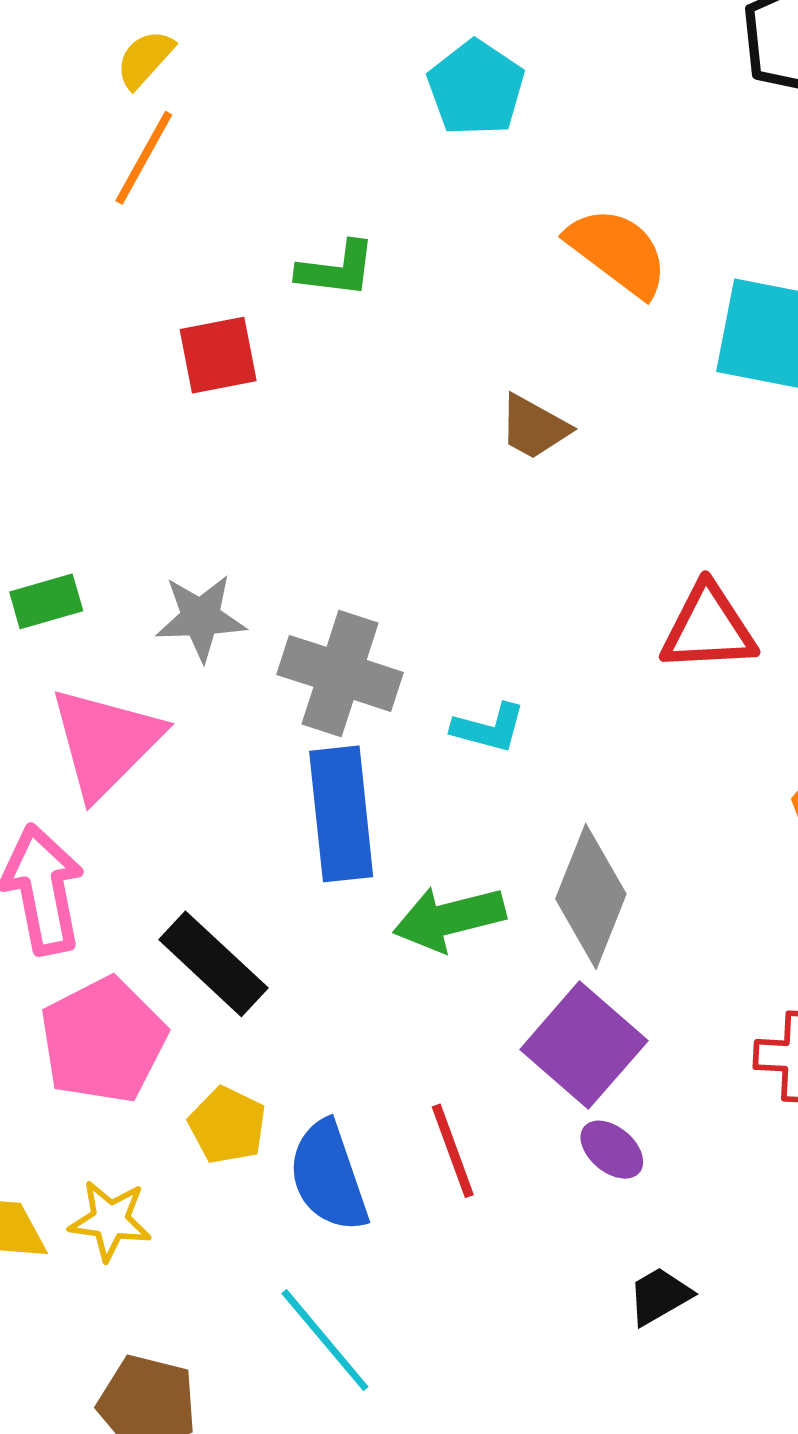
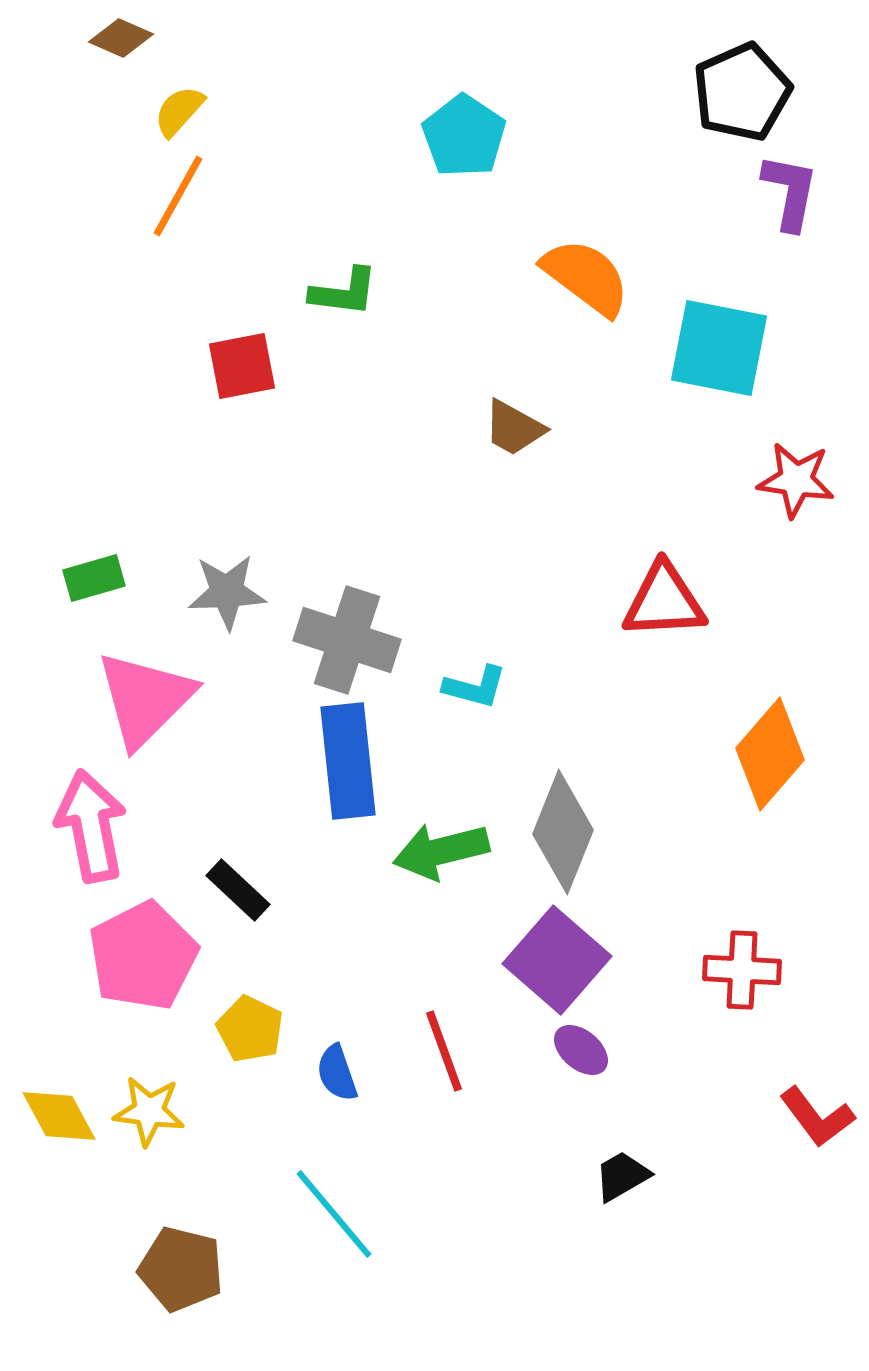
black rectangle: (213, 964) -> (238, 890), size x0.7
blue semicircle: (328, 1176) -> (337, 1073), size x0.6

